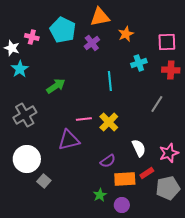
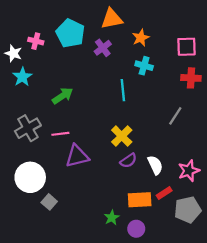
cyan cross: (139, 63) -> (144, 66), moved, turned 35
pink line: (84, 119) -> (60, 134), moved
purple semicircle: (108, 161) -> (128, 161), moved

